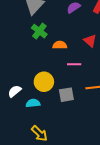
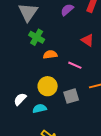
orange semicircle: (60, 45) -> (50, 55), moved
pink line: (74, 64) -> (75, 65), turned 32

